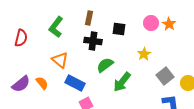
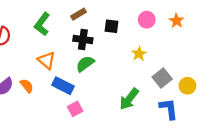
brown rectangle: (89, 18) -> (78, 14), turned 48
orange star: (169, 24) -> (176, 21), moved
green semicircle: (105, 65) -> (85, 64), moved
green arrow: (122, 82) -> (129, 99), moved

